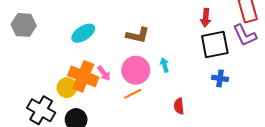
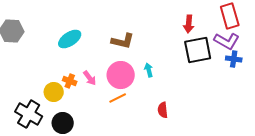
purple L-shape: (245, 35) -> (227, 41), turned -35
orange cross: (83, 76) -> (70, 81), size x0.5
blue cross: (220, 78) -> (234, 59), moved

